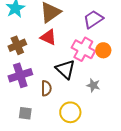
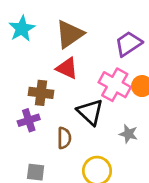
brown cross: (17, 45) -> (41, 93), moved, turned 30
purple cross: (20, 75) -> (29, 120), size x0.7

